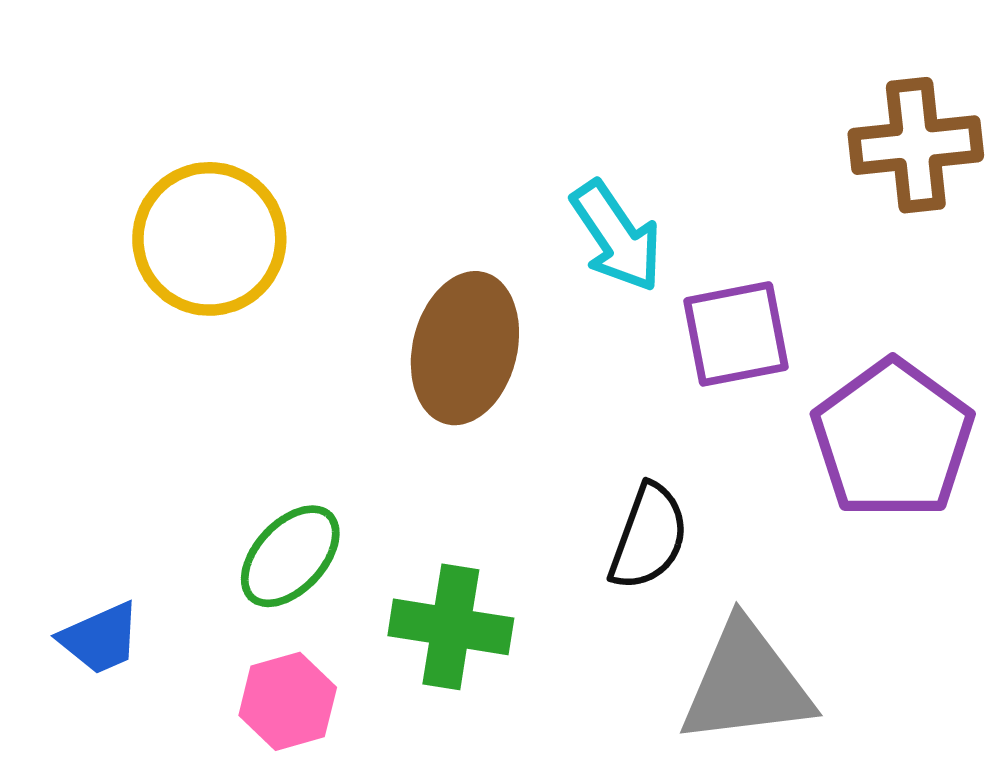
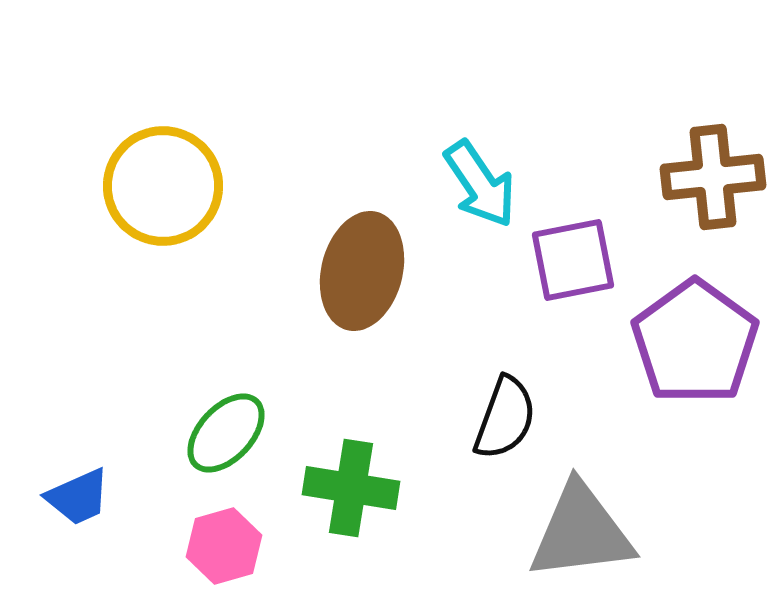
brown cross: (916, 145) -> (713, 177), moved

